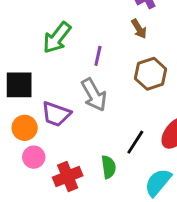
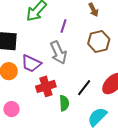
pink circle: (34, 157) -> (11, 109), moved
red cross: (68, 177) -> (46, 86), moved

